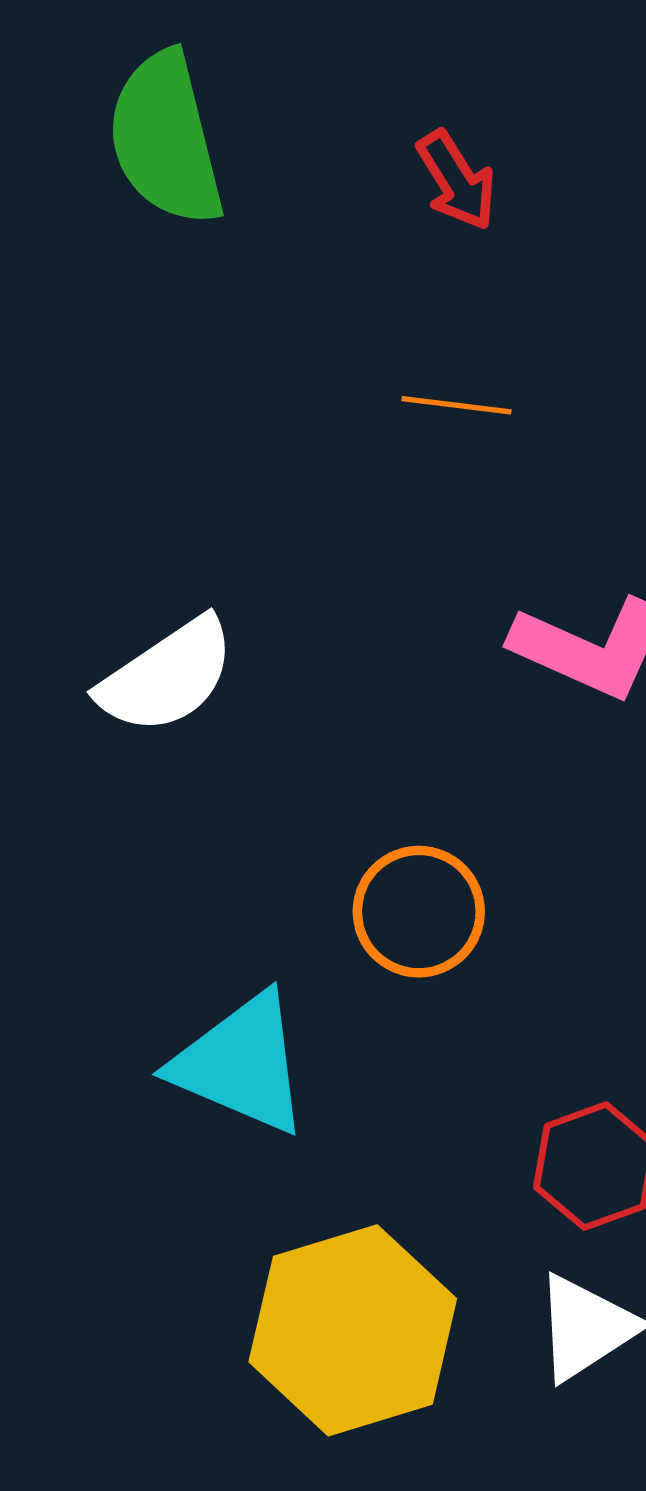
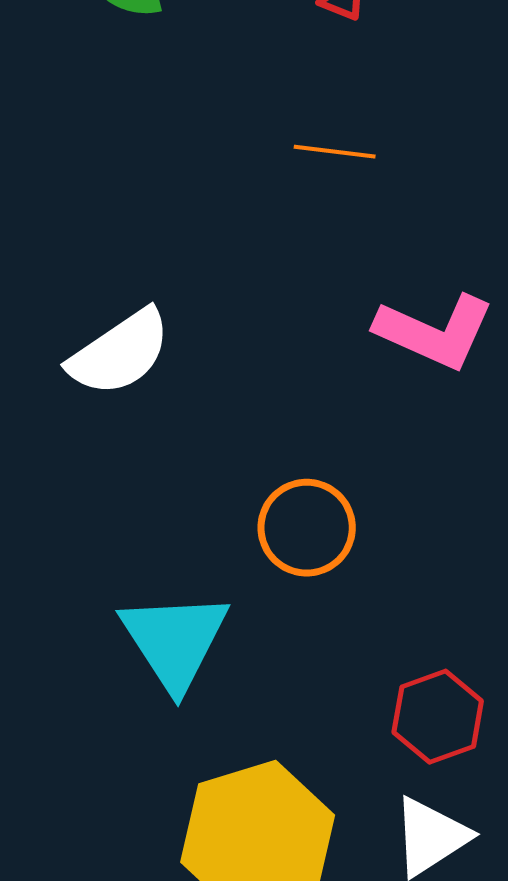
cyan triangle: (241, 1064) -> (175, 641), turned 34

